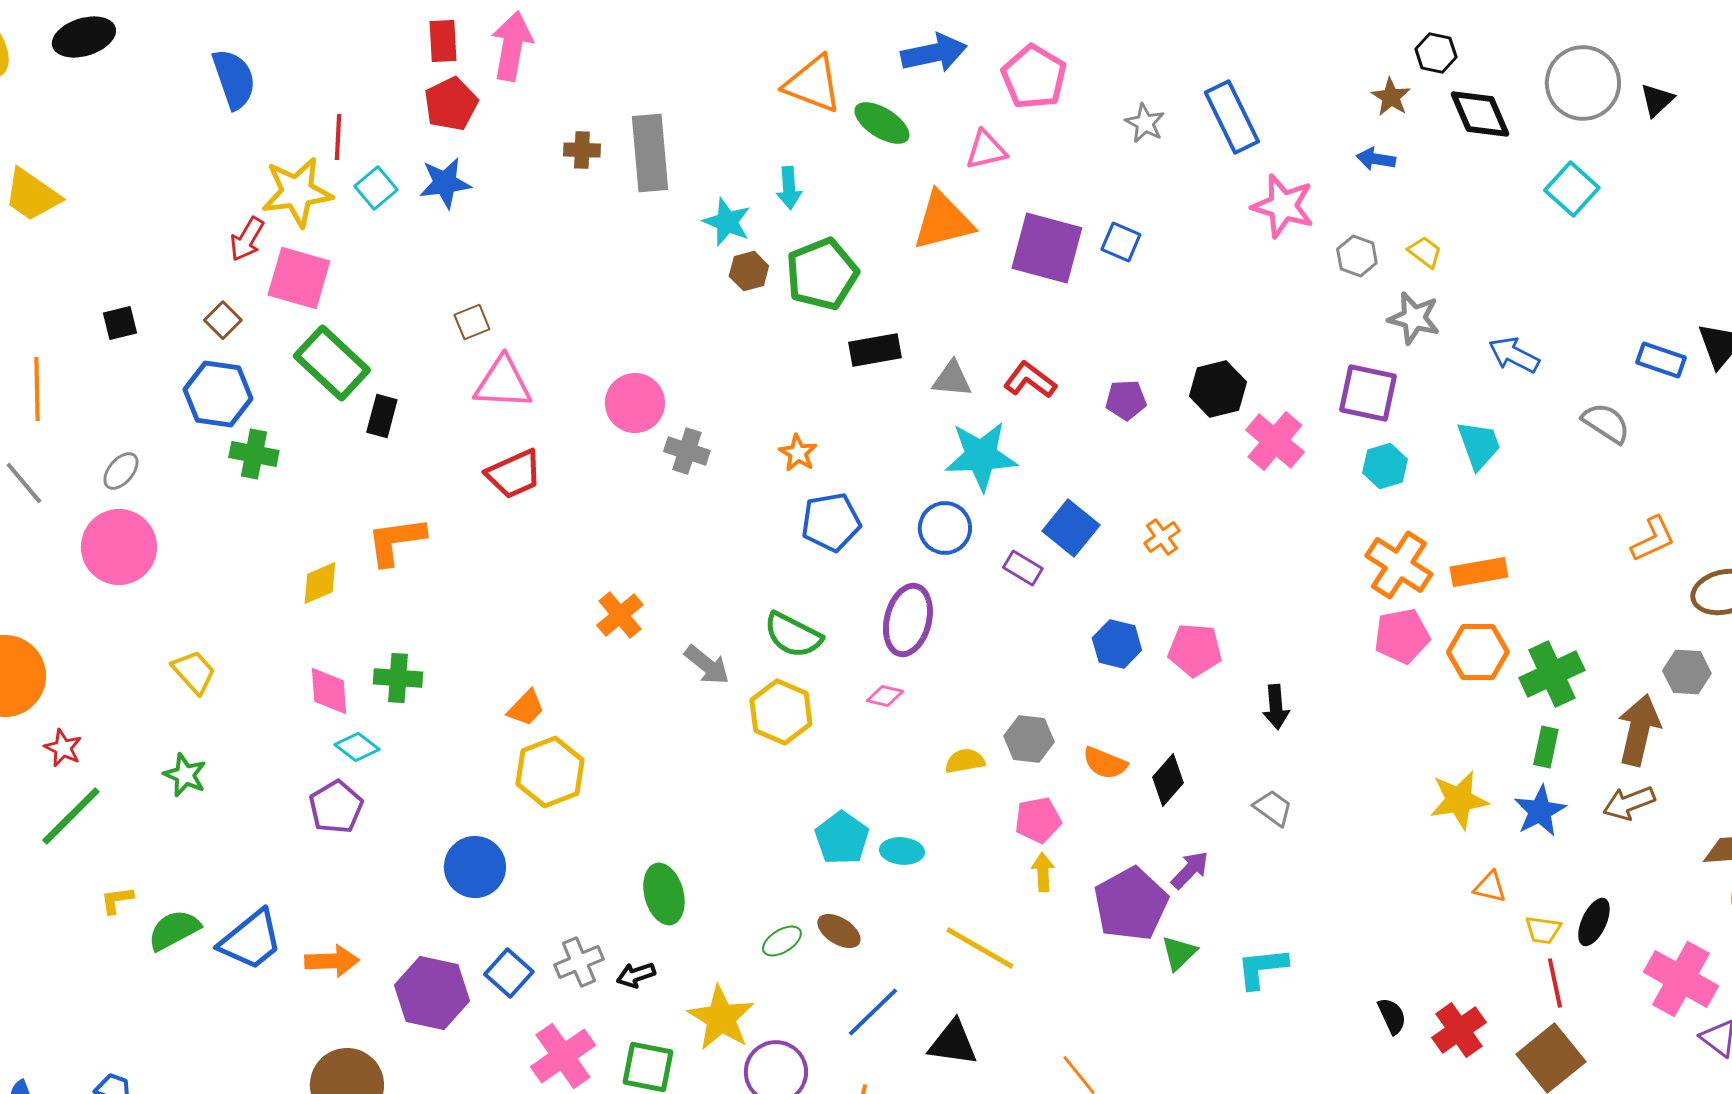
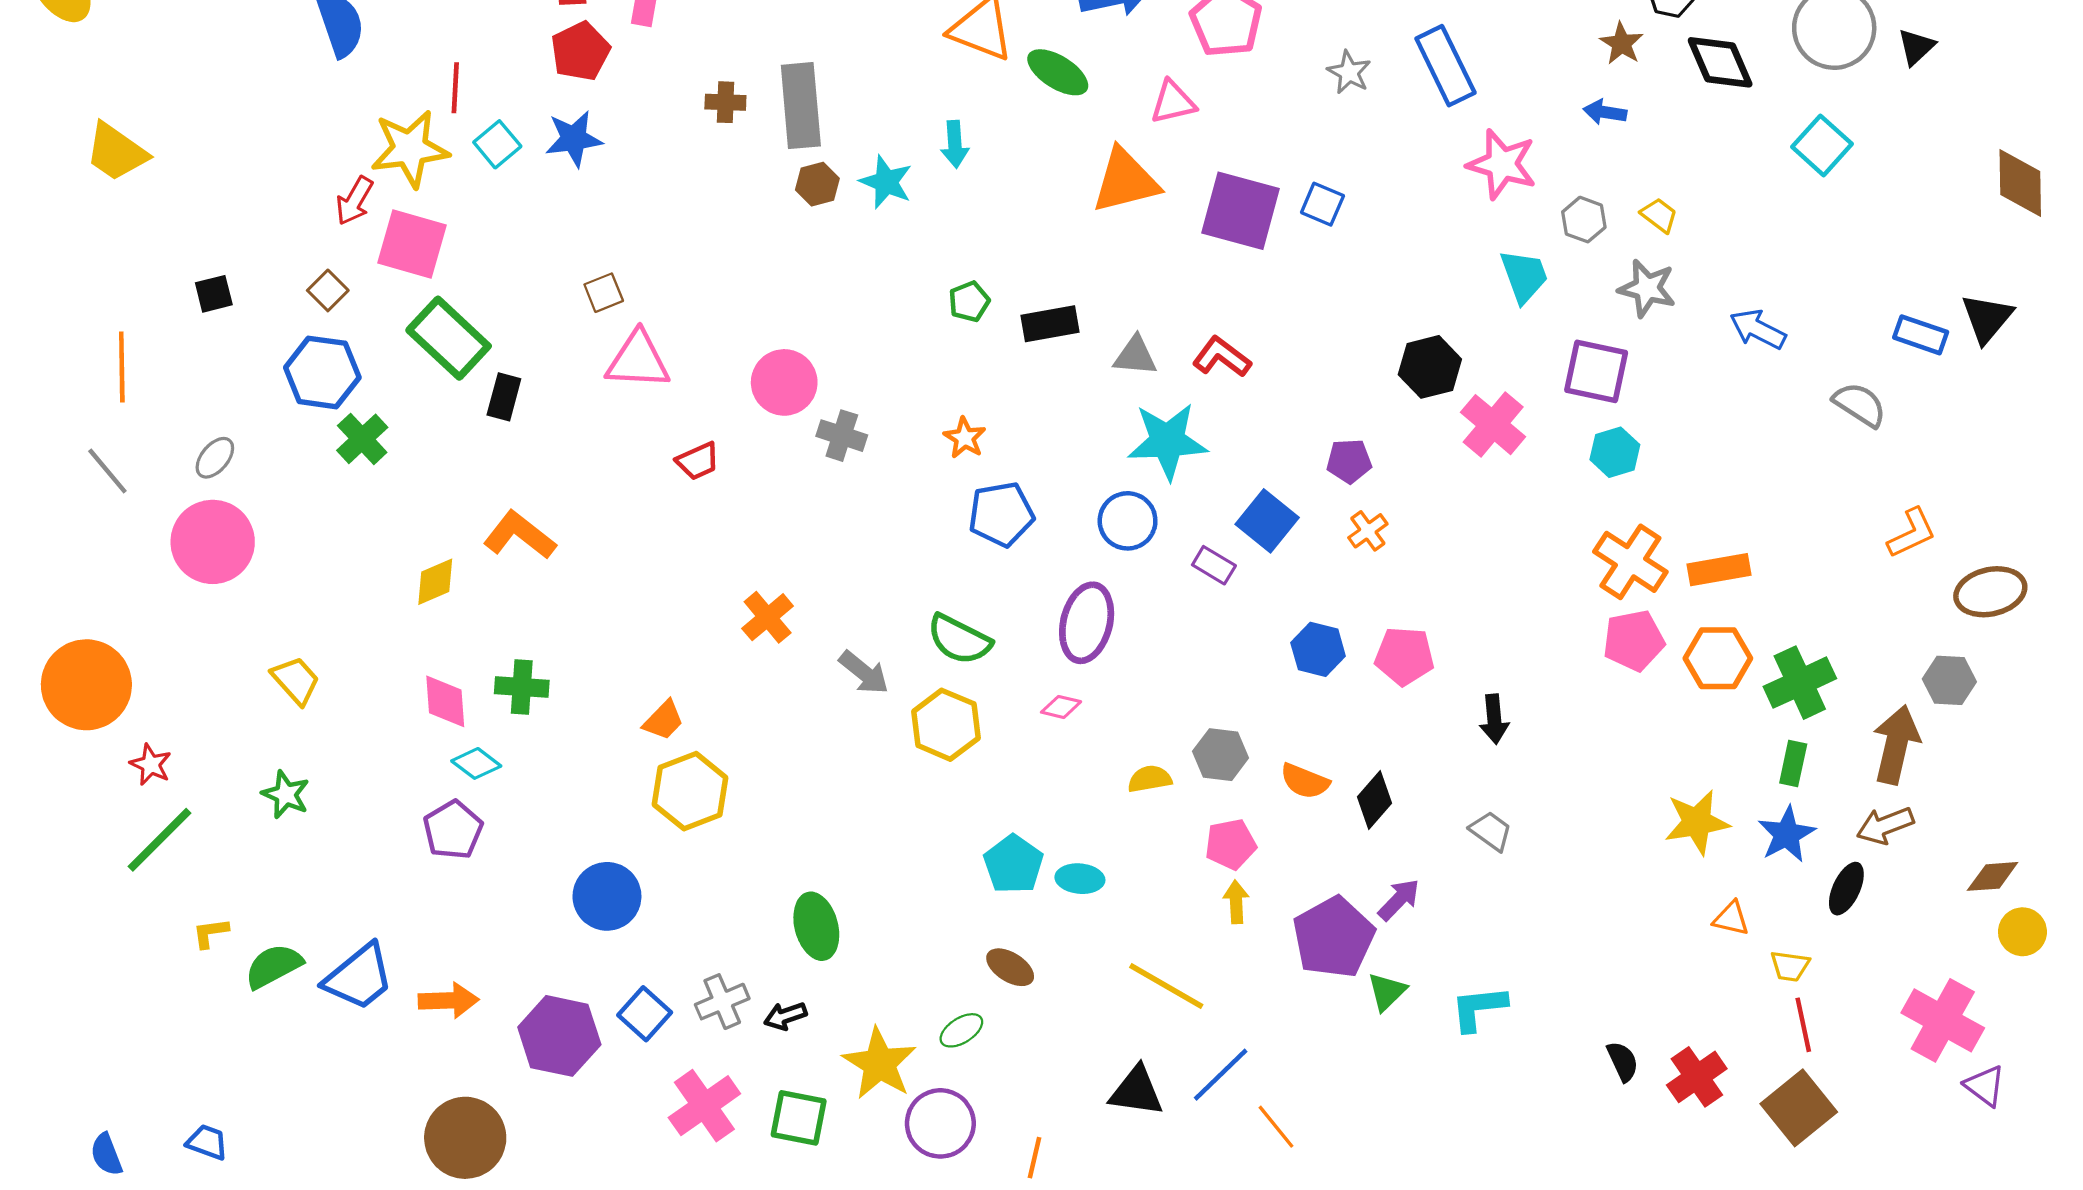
brown hexagon: (749, 271) -> (817, 184), moved
green pentagon: (822, 274) -> (969, 302), moved, size x0.5
purple pentagon: (1126, 400) -> (1349, 461), moved
cyan trapezoid: (1479, 445) -> (1524, 276), moved
green cross: (254, 454) -> (362, 439), turned 36
red trapezoid: (514, 474) -> (698, 461), moved, size x0.7
orange L-shape: (396, 541) -> (519, 535), turned 46
black ellipse: (1594, 922) -> (1846, 889), moved
green ellipse: (782, 941) -> (961, 1030), moved
blue line: (873, 1012) -> (1221, 1075), moved

